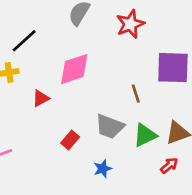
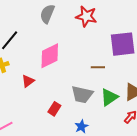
red star: (130, 24) -> (86, 16), turned -30
brown line: (136, 94) -> (98, 67), turned -64

